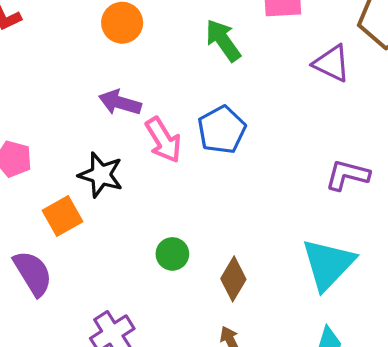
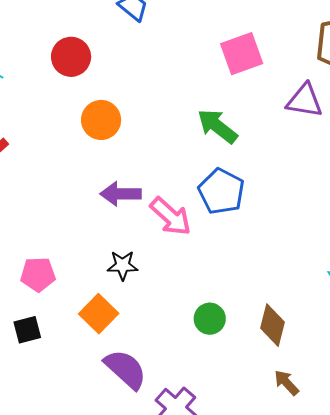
green arrow: (223, 40) -> (217, 126), moved
black star: (101, 175) -> (123, 265), size x0.7
purple semicircle: (33, 273) -> (125, 369), moved

